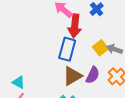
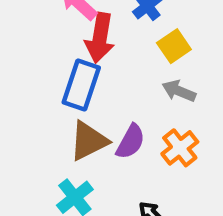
yellow square: (101, 48) -> (174, 46), moved

